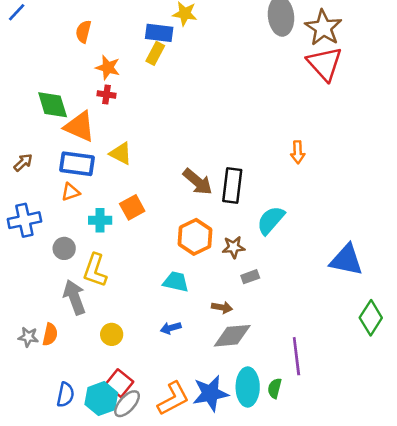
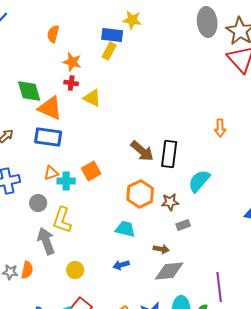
yellow triangle: (121, 153) -> (92, 98), moved
orange triangle: (71, 192) -> (51, 173), moved

